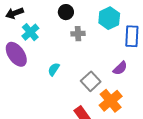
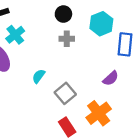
black circle: (66, 12) -> (63, 14), moved
gray square: (91, 81) -> (65, 93), moved

